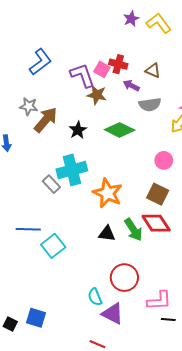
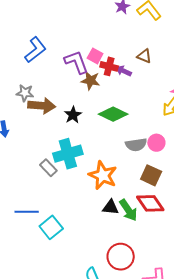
red cross: (118, 64) -> (109, 66), moved
gray semicircle: (150, 104) -> (136, 145), moved
brown arrow: (46, 120) -> (42, 106), turned 56
black triangle: (107, 234) -> (111, 207), moved

